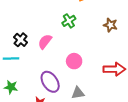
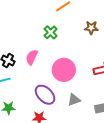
pink circle: (74, 61) -> (64, 70), size x1.5

